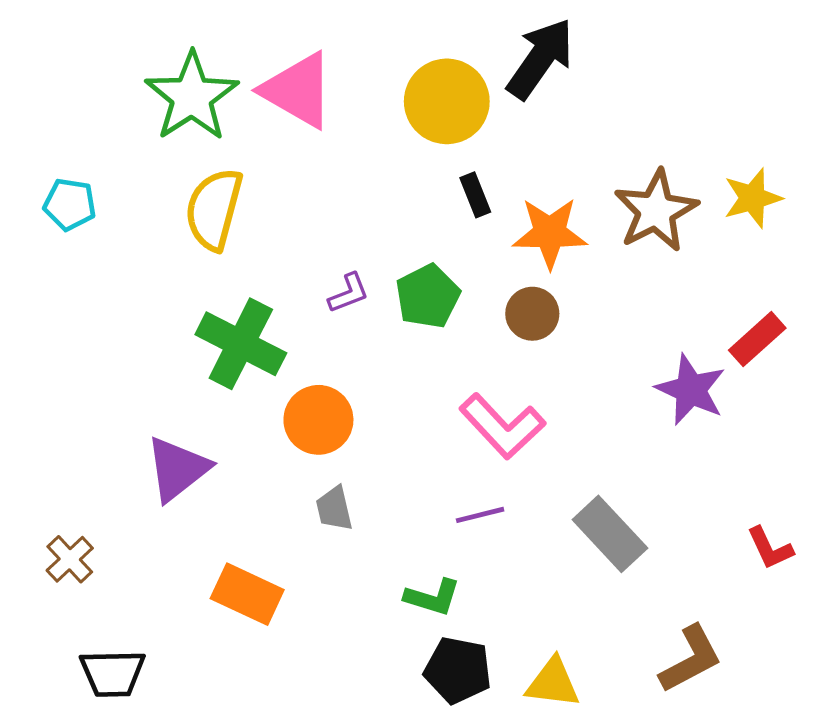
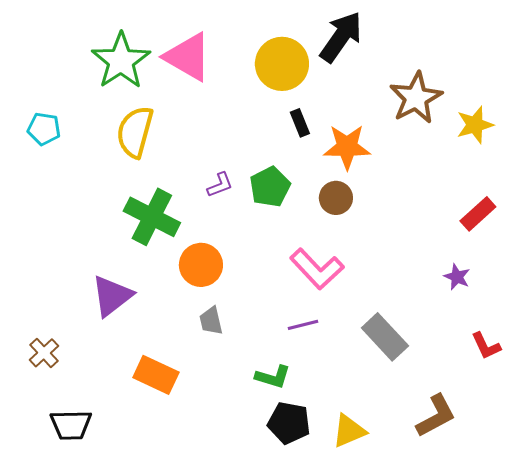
brown star: (656, 211) -> (416, 98), moved
purple star: (691, 390) -> (457, 277), moved, size x0.6
yellow triangle: (553, 683) -> (349, 431), turned -30

